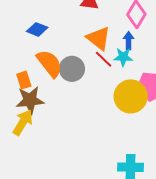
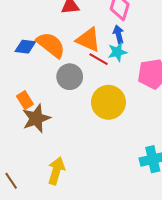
orange semicircle: (49, 64) -> (51, 45), moved
yellow circle: (131, 96) -> (108, 102), moved
yellow arrow: (23, 122) -> (56, 171), moved

